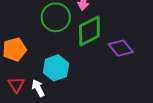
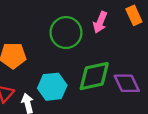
green diamond: (89, 31) -> (94, 76), moved

